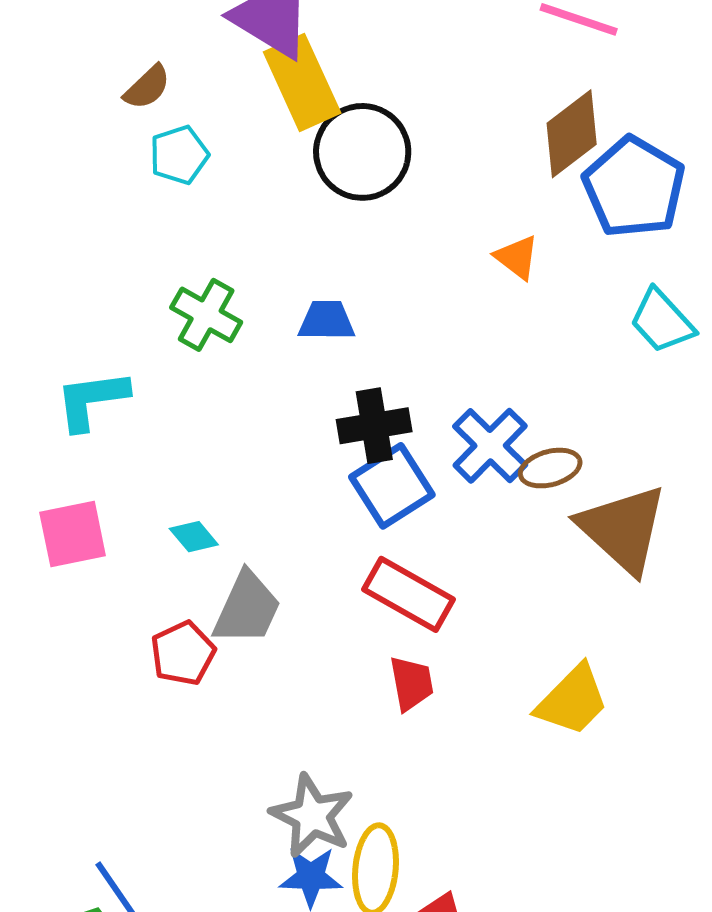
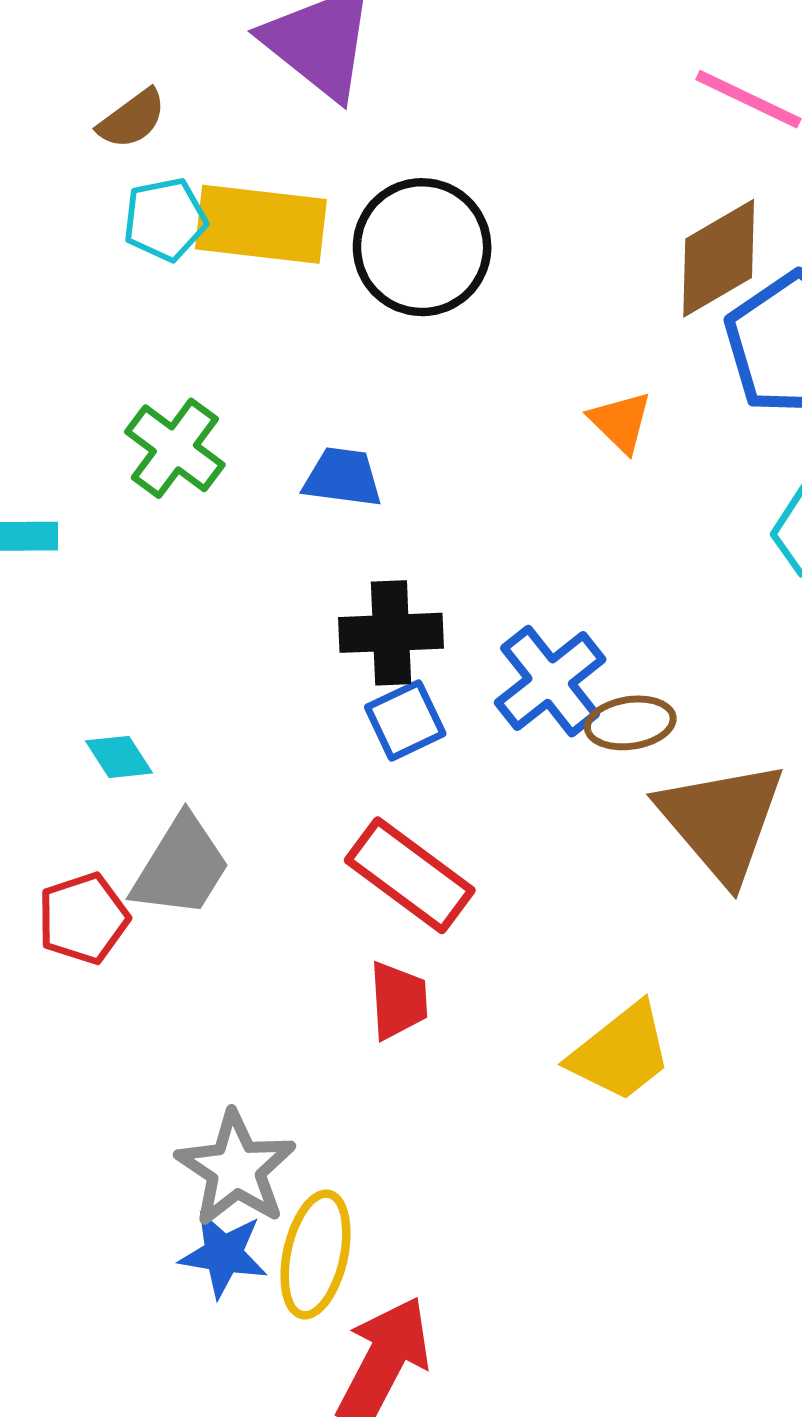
yellow rectangle: (302, 82) -> (261, 224), moved, turned -66
blue square: (392, 486) -> (405, 720), size x0.7

